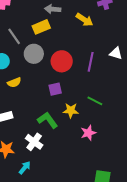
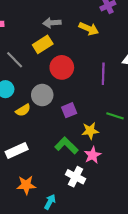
gray circle: (34, 54) -> (42, 95), moved
red circle: (62, 61) -> (62, 67), moved
pink star: (88, 133) -> (93, 155), moved
white cross: (34, 142) -> (75, 177), moved

